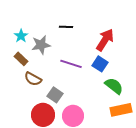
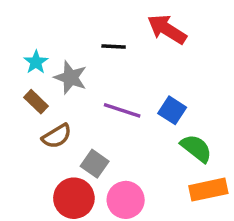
red arrow: (105, 40) -> (167, 29), moved, turned -90
gray star: (41, 45) -> (70, 78), turned 30
brown semicircle: (33, 79) -> (57, 136), turned -60

